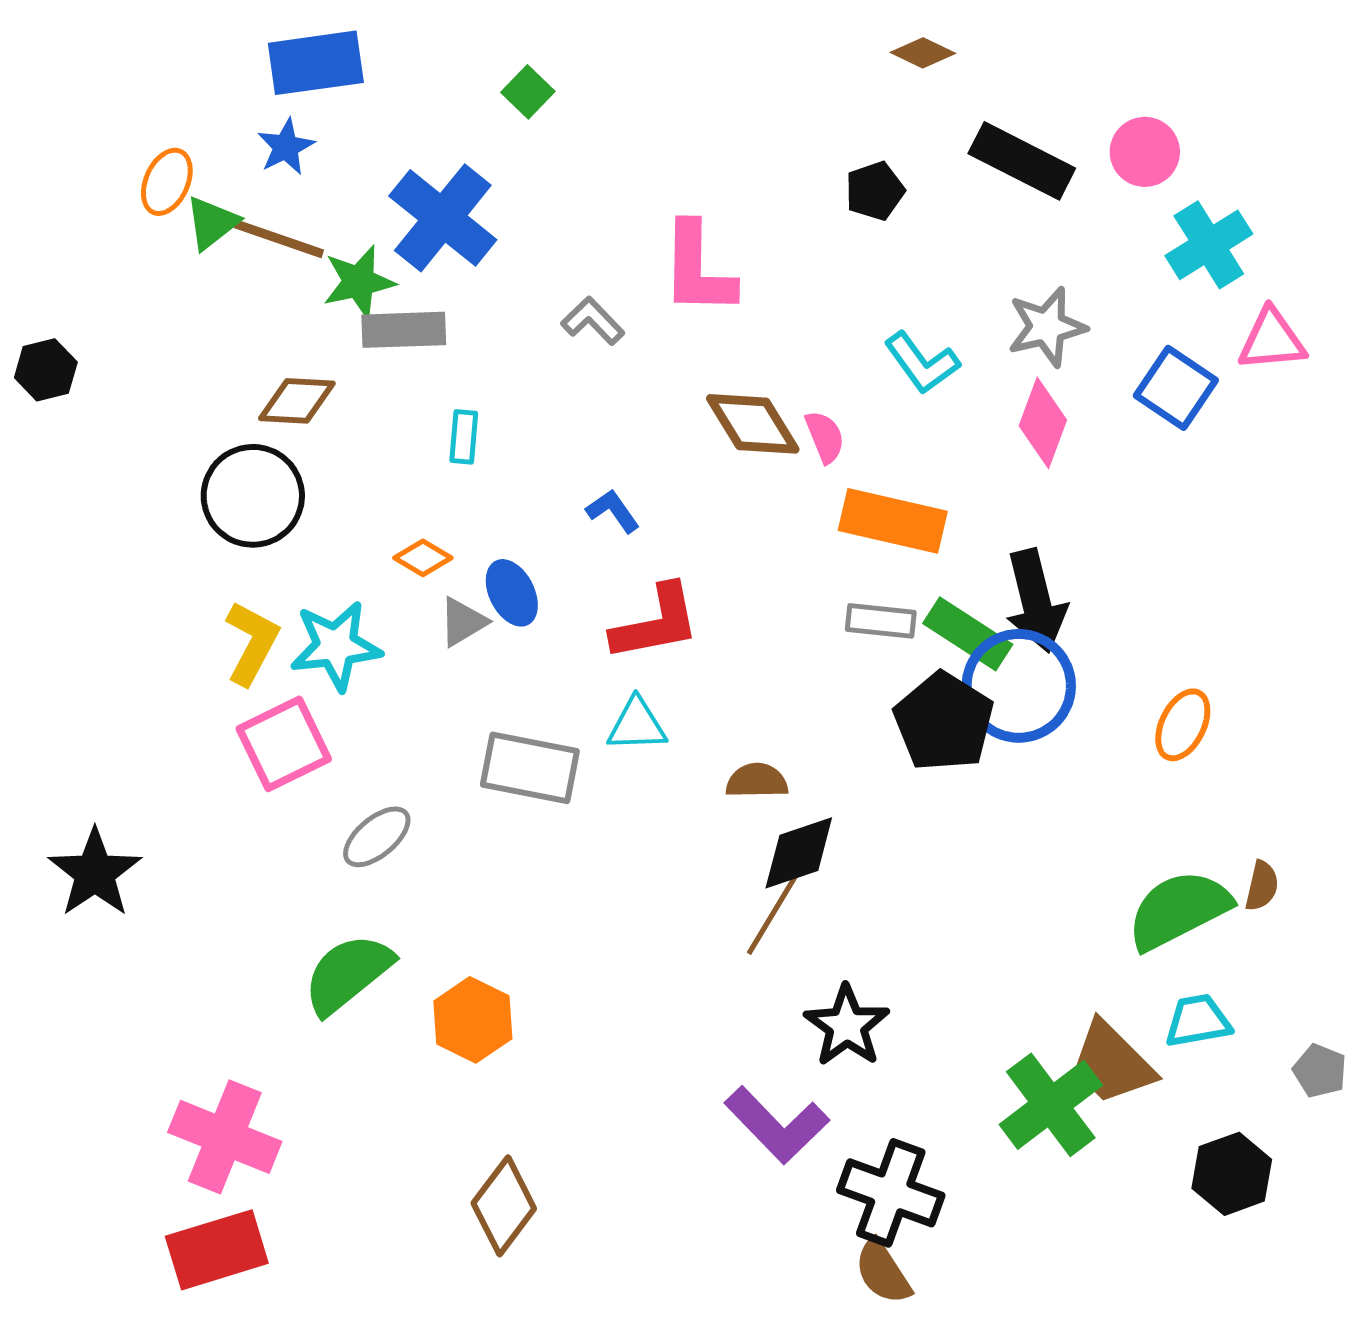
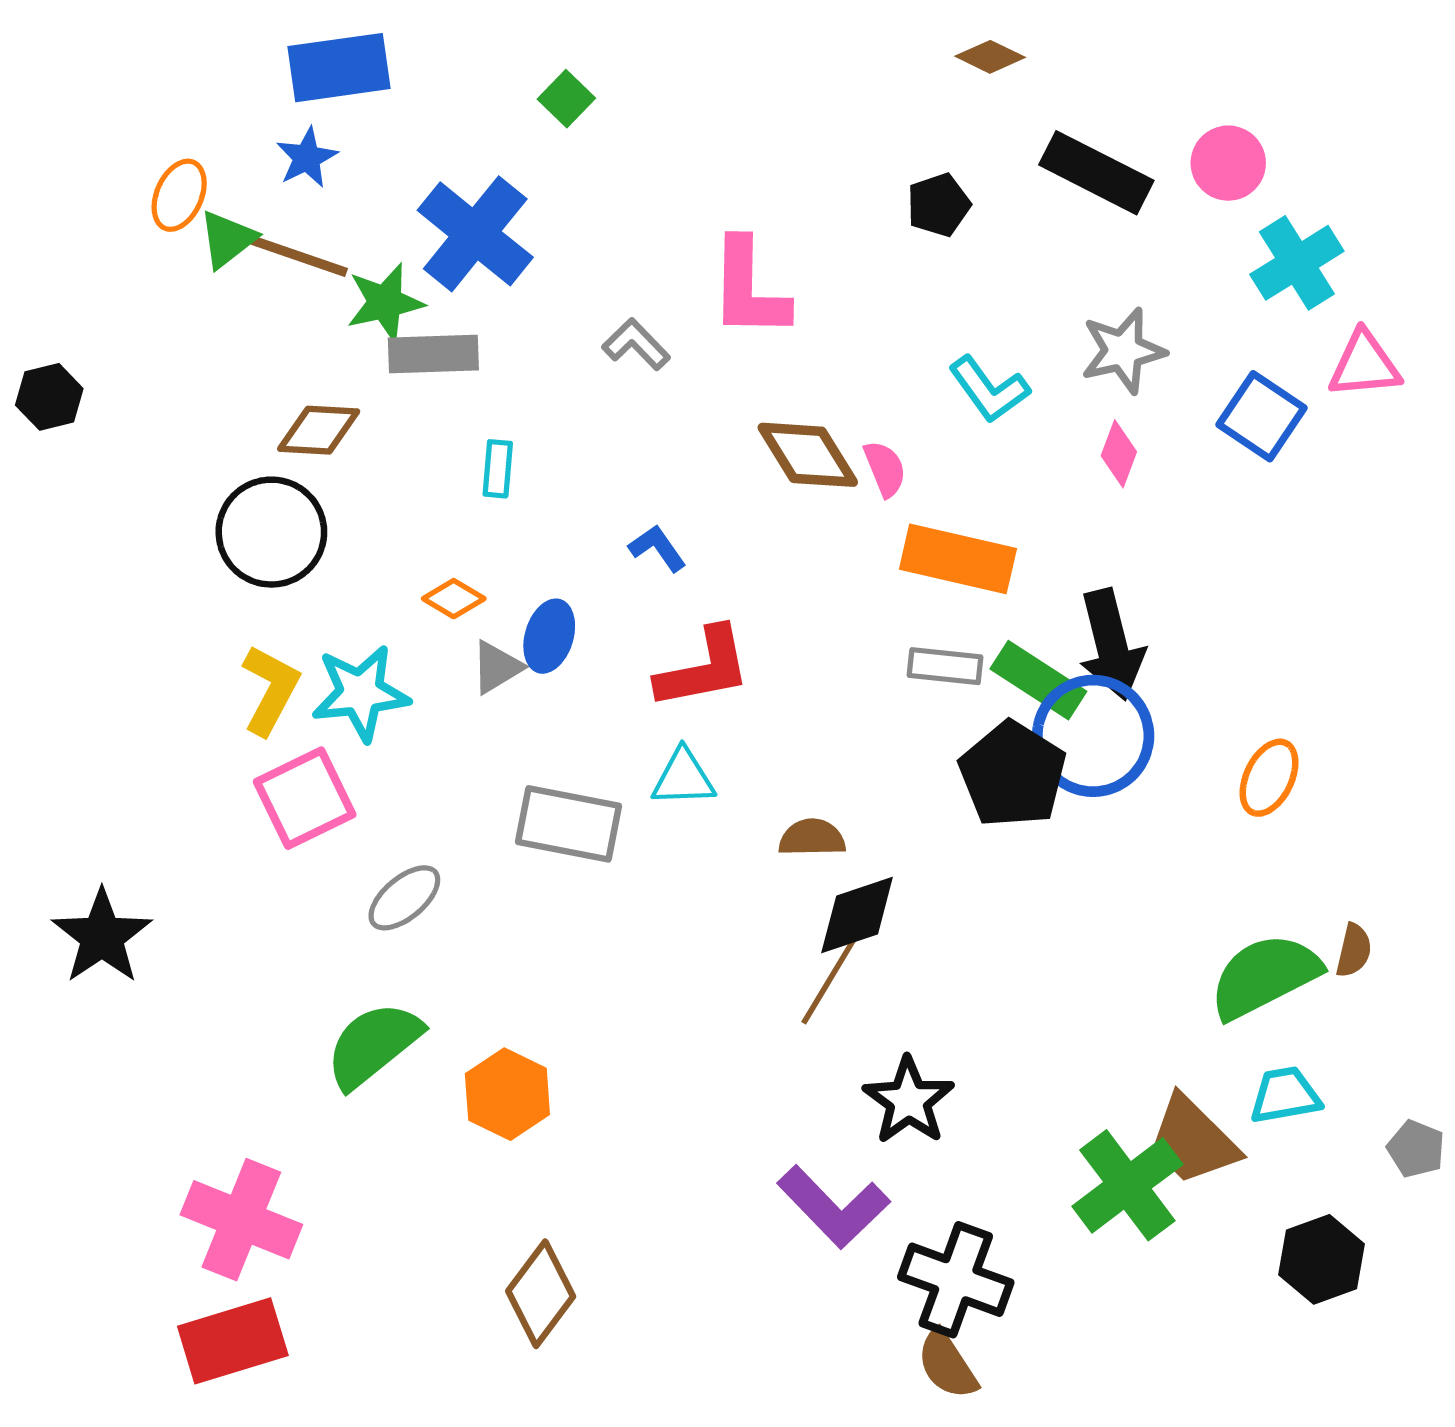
pink diamond: (1043, 423) -> (1119, 454), size x0.7
blue ellipse: (512, 593) -> (549, 636), turned 44

